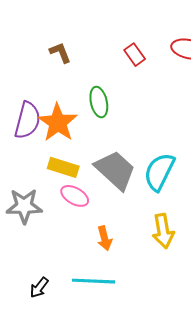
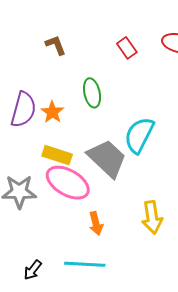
orange star: (58, 123) -> (52, 112), size x0.6
cyan semicircle: (159, 172) -> (139, 135), moved
pink ellipse: (75, 196) -> (68, 183), size x1.6

